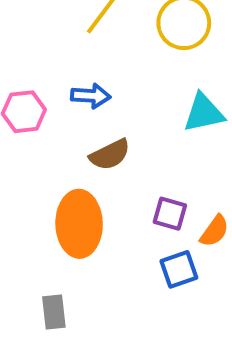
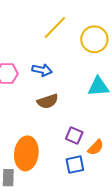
orange ellipse: (79, 224) -> (26, 153), moved

